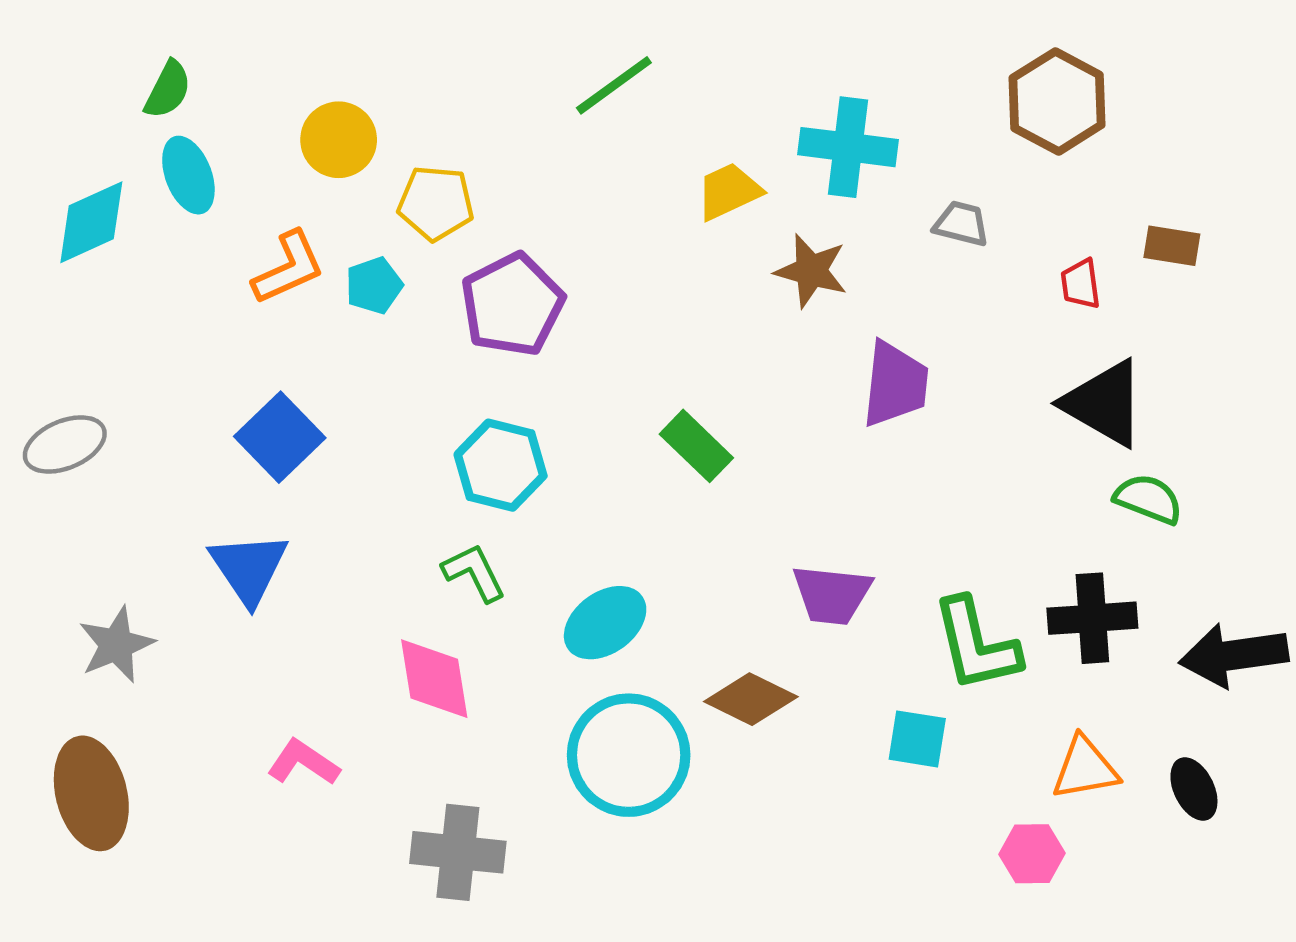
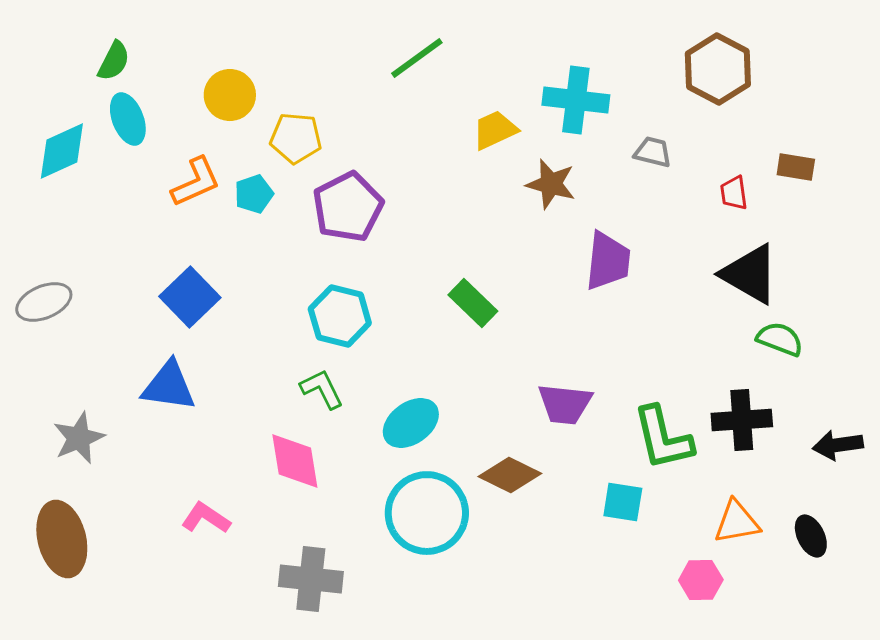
blue triangle: (249, 568) -> (169, 386), turned -48
black arrow: (1234, 655) -> (838, 445), size x0.7

